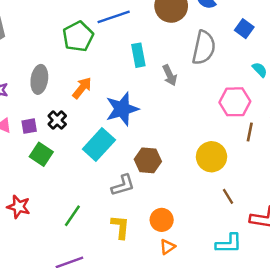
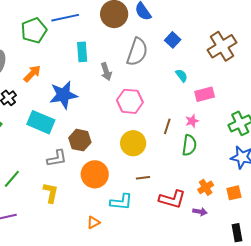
pink hexagon: (235, 102) -> (130, 101), moved
cyan rectangle: (99, 144) -> (41, 122), turned 64
brown line: (228, 196) -> (143, 178), turned -72
orange circle: (162, 220) -> (95, 174), moved, size x1.4
cyan L-shape: (229, 244) -> (121, 202), moved
orange triangle: (167, 247) -> (93, 222), moved

